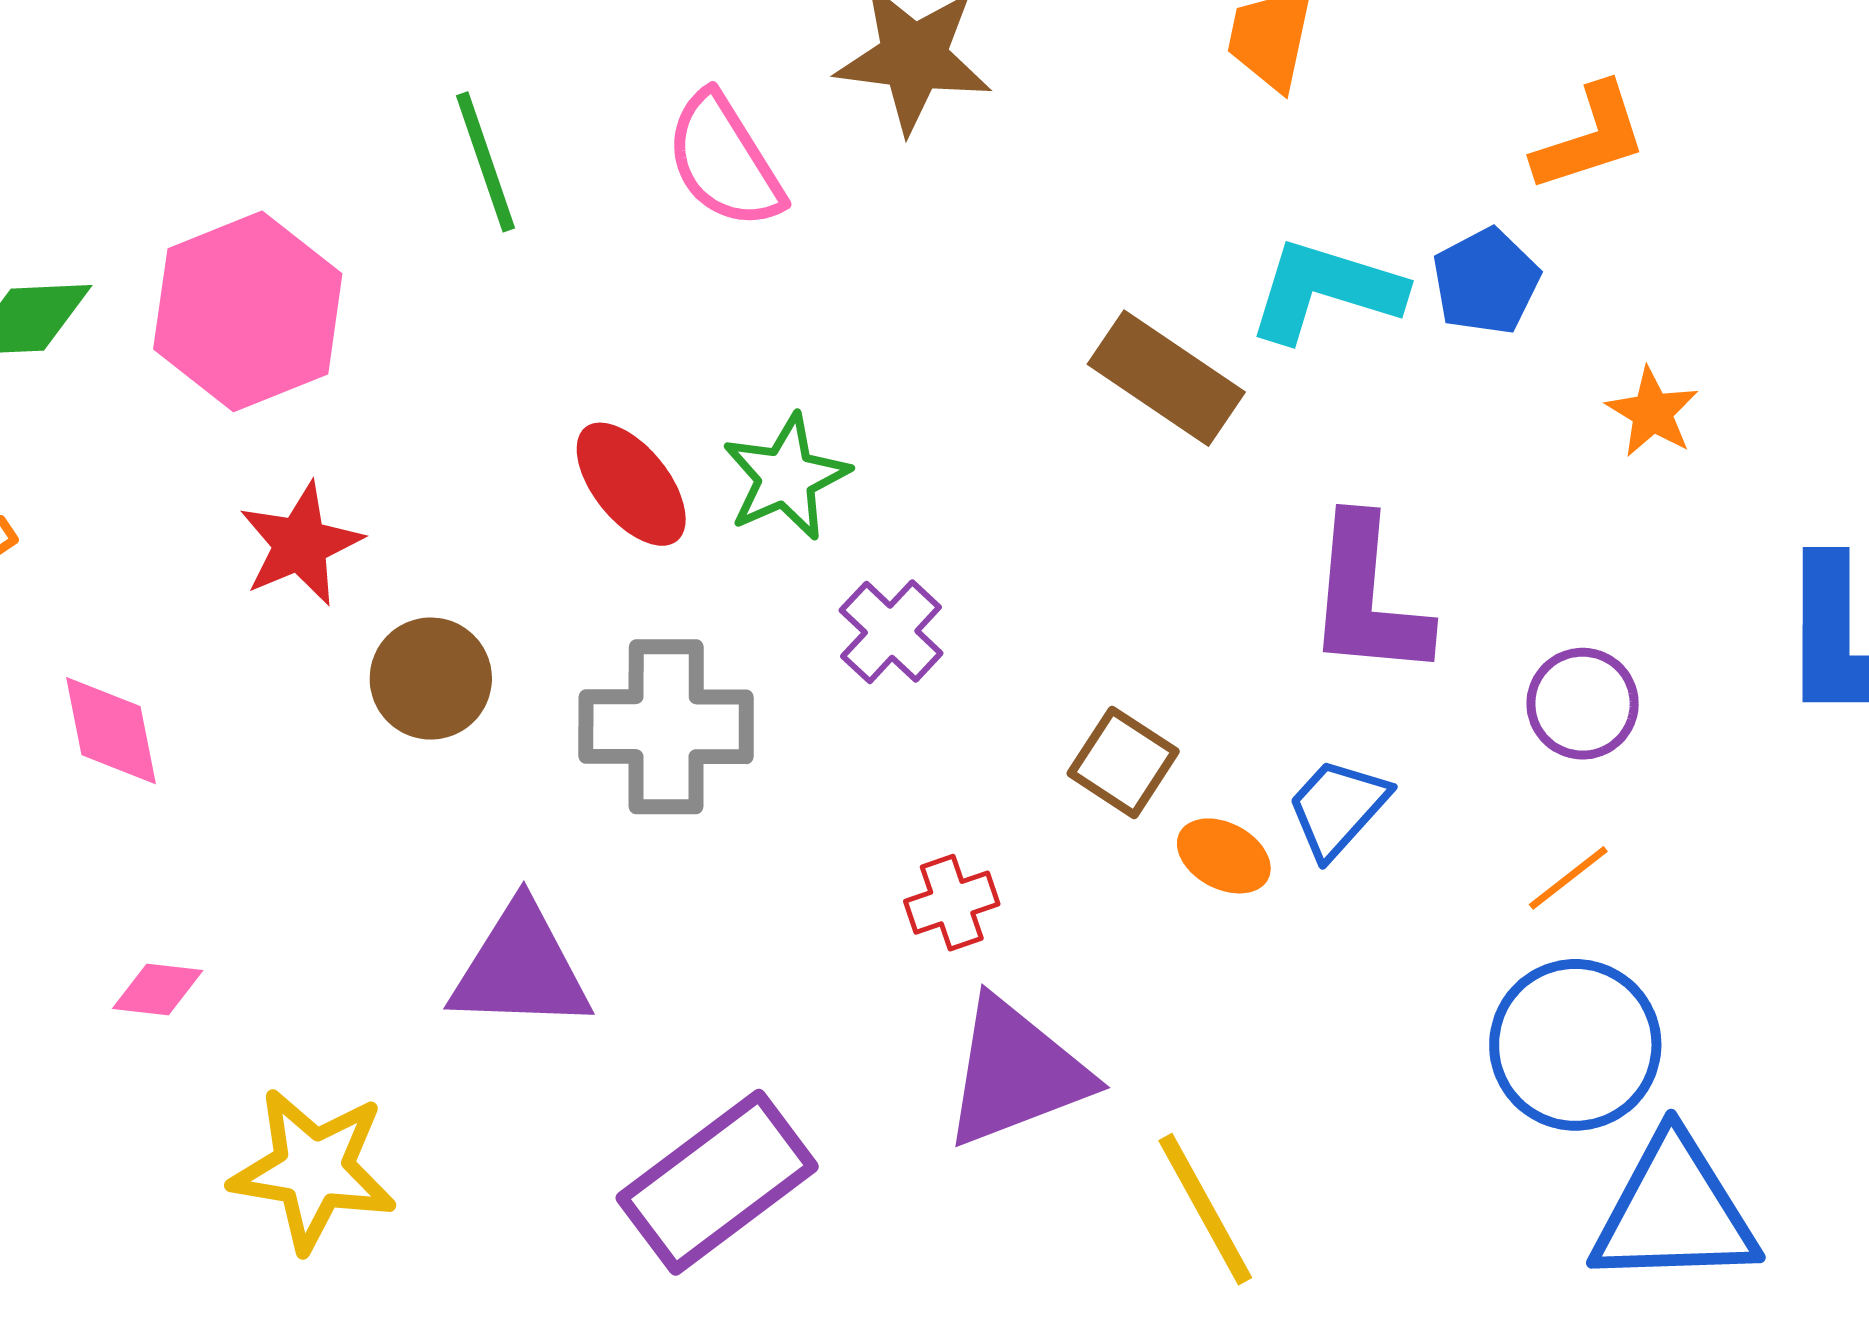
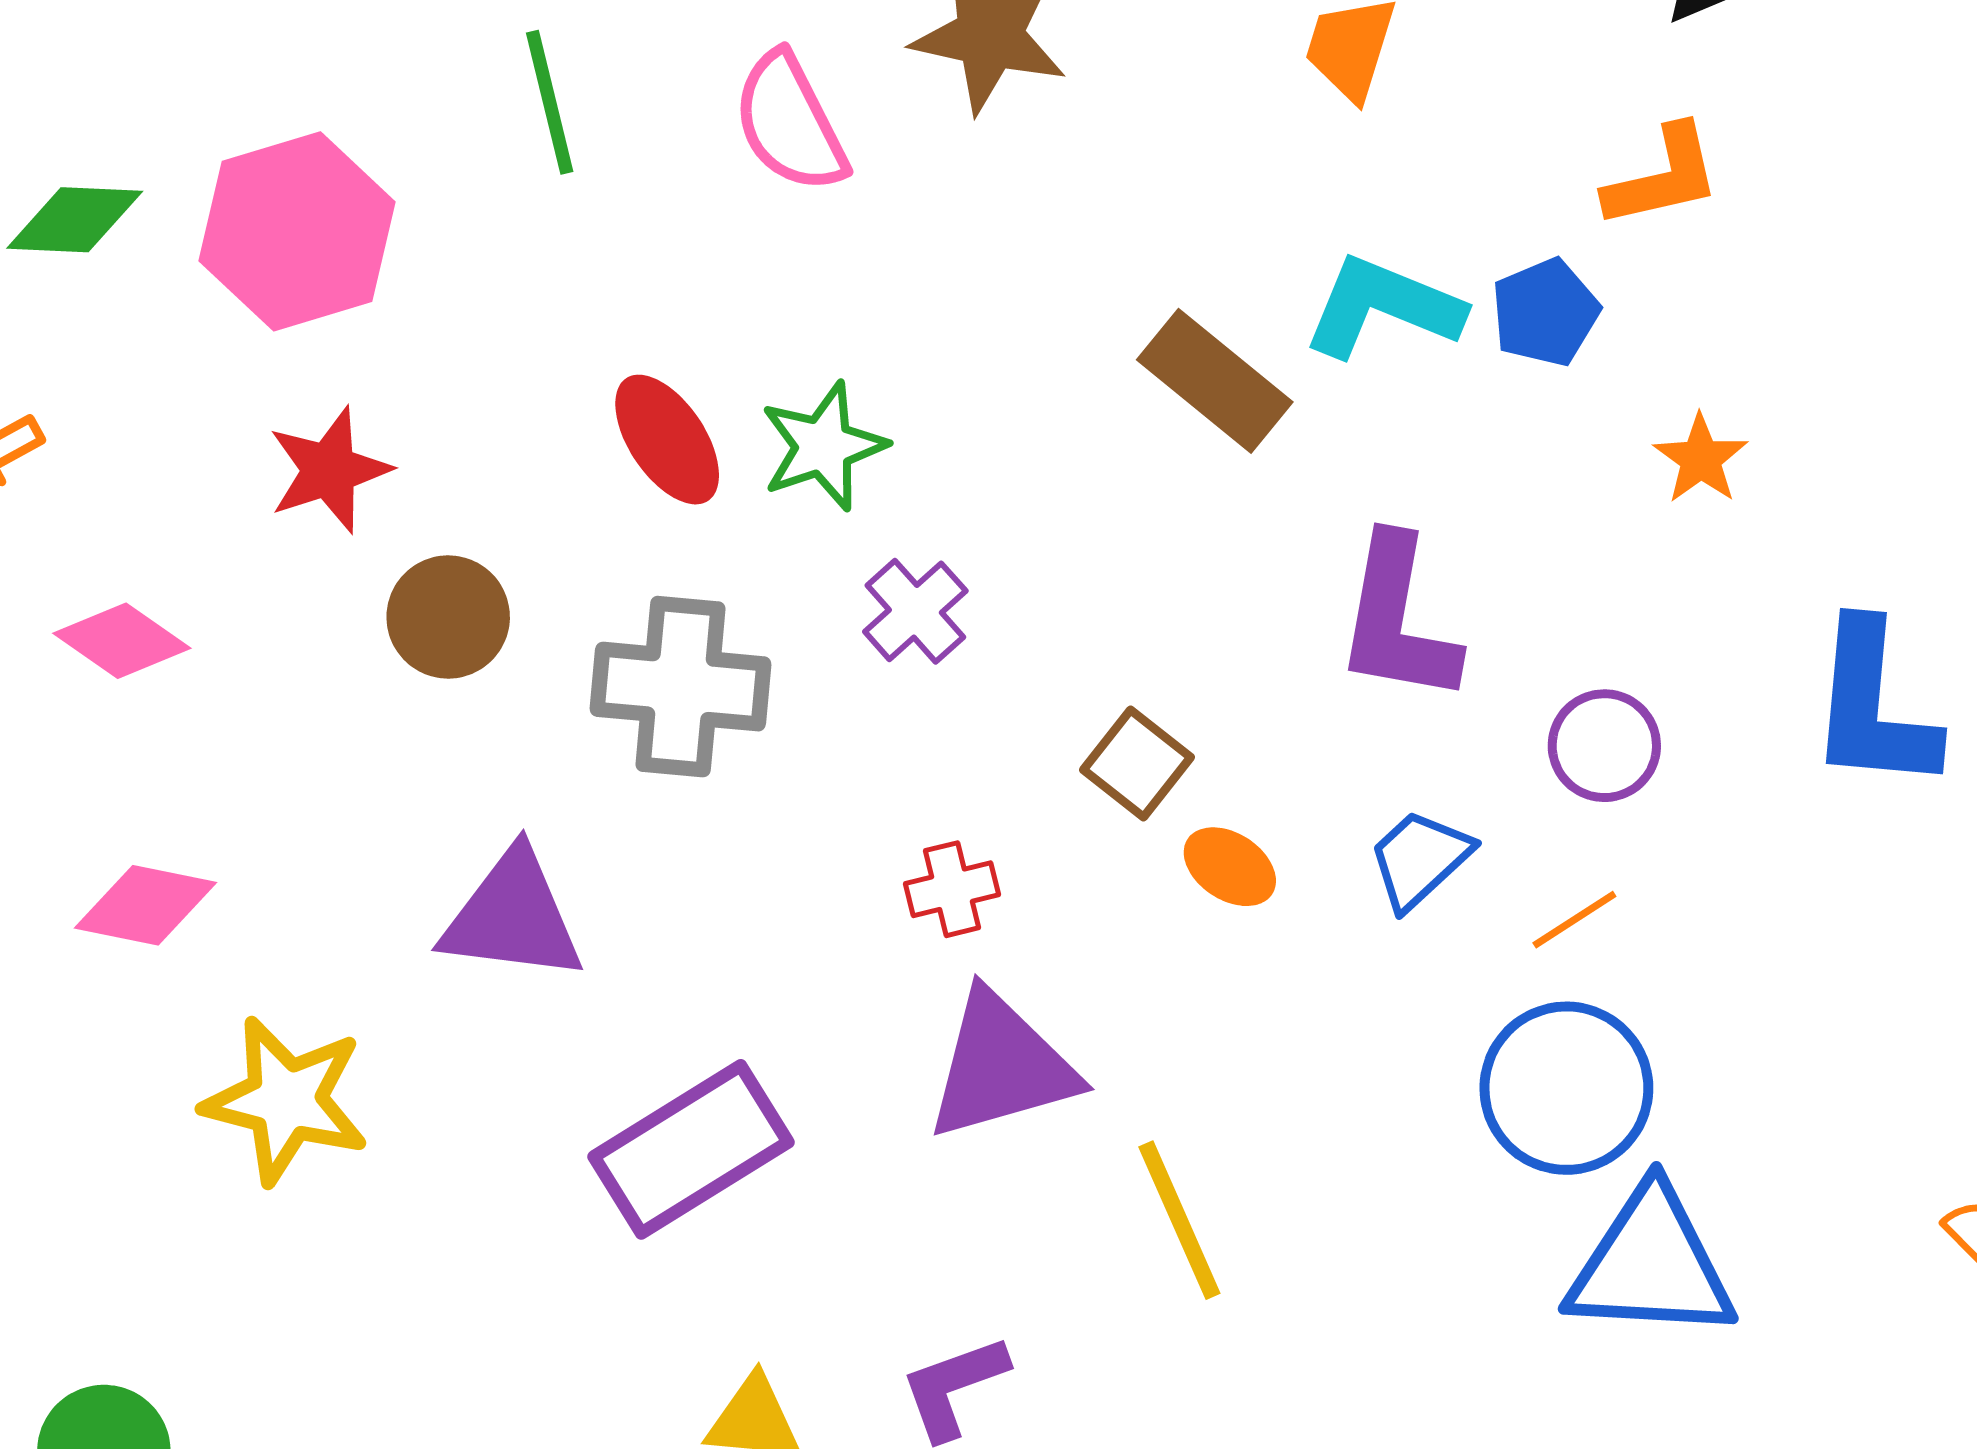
pink diamond: (111, 731) -> (122, 641), turned -49
blue trapezoid: (1338, 808) -> (1420, 859), moved
pink diamond: (158, 990) -> (145, 905), size x1.5

